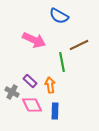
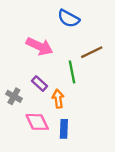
purple rectangle: (30, 81) -> (39, 84), moved
gray cross: (12, 92) -> (14, 96), moved

